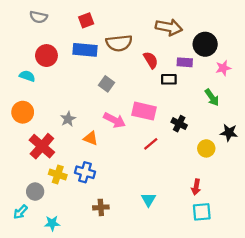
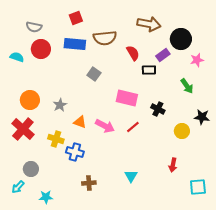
gray semicircle: (39, 17) -> (34, 27), moved
purple rectangle: (185, 62) -> (163, 55), turned -40
cyan semicircle: (27, 76) -> (17, 57), moved
orange circle: (23, 112) -> (30, 100), moved
pink arrow: (114, 120) -> (105, 126), moved
red cross: (42, 146) -> (23, 129), moved
yellow cross: (58, 175) -> (56, 139), moved
cyan square: (202, 212) -> (198, 187), moved

